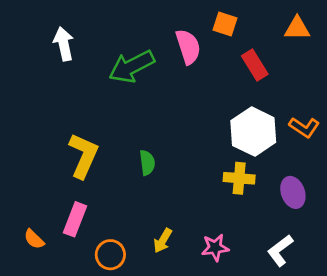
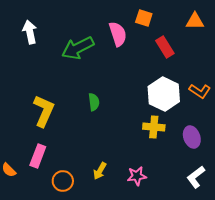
green semicircle: (147, 163) -> (94, 102), moved
white L-shape: (280, 250) -> (196, 177), moved

